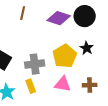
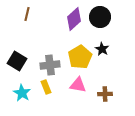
brown line: (23, 13) -> (27, 14), moved
purple diamond: (59, 18) -> (74, 19), turned -60
brown cross: (90, 85) -> (105, 94), moved

